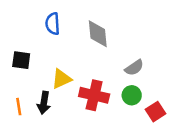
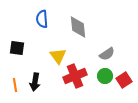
yellow triangle: (61, 79) -> (58, 56), moved, turned -42
red cross: (94, 95) -> (75, 76), turned -35
red square: (156, 112) -> (124, 80), moved

